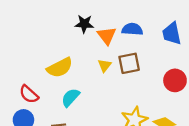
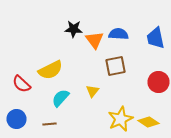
yellow triangle: (105, 65) -> (92, 91), moved
red semicircle: (29, 94) -> (22, 84), moved

